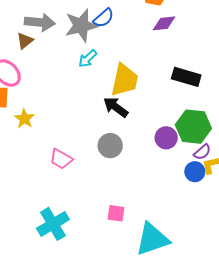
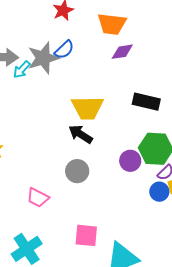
cyan arrow: (88, 59) -> (22, 69), moved
yellow trapezoid: (125, 80) -> (88, 108), turned 80
pink trapezoid: (61, 159) -> (38, 198), moved
pink square: (116, 213) -> (86, 235), size x1.4

